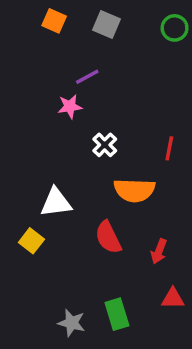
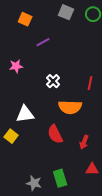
orange square: (54, 21) -> (25, 19), moved
gray square: (106, 24) -> (66, 12), moved
pink star: (70, 106) -> (16, 66), moved

